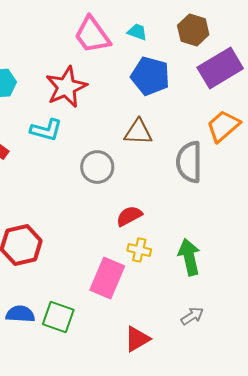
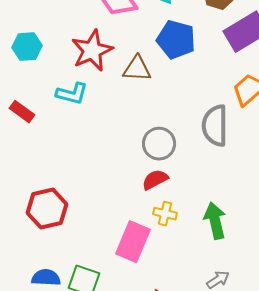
brown triangle: (138, 132) -> (137, 69), moved
gray circle: (97, 167) -> (159, 144), moved

